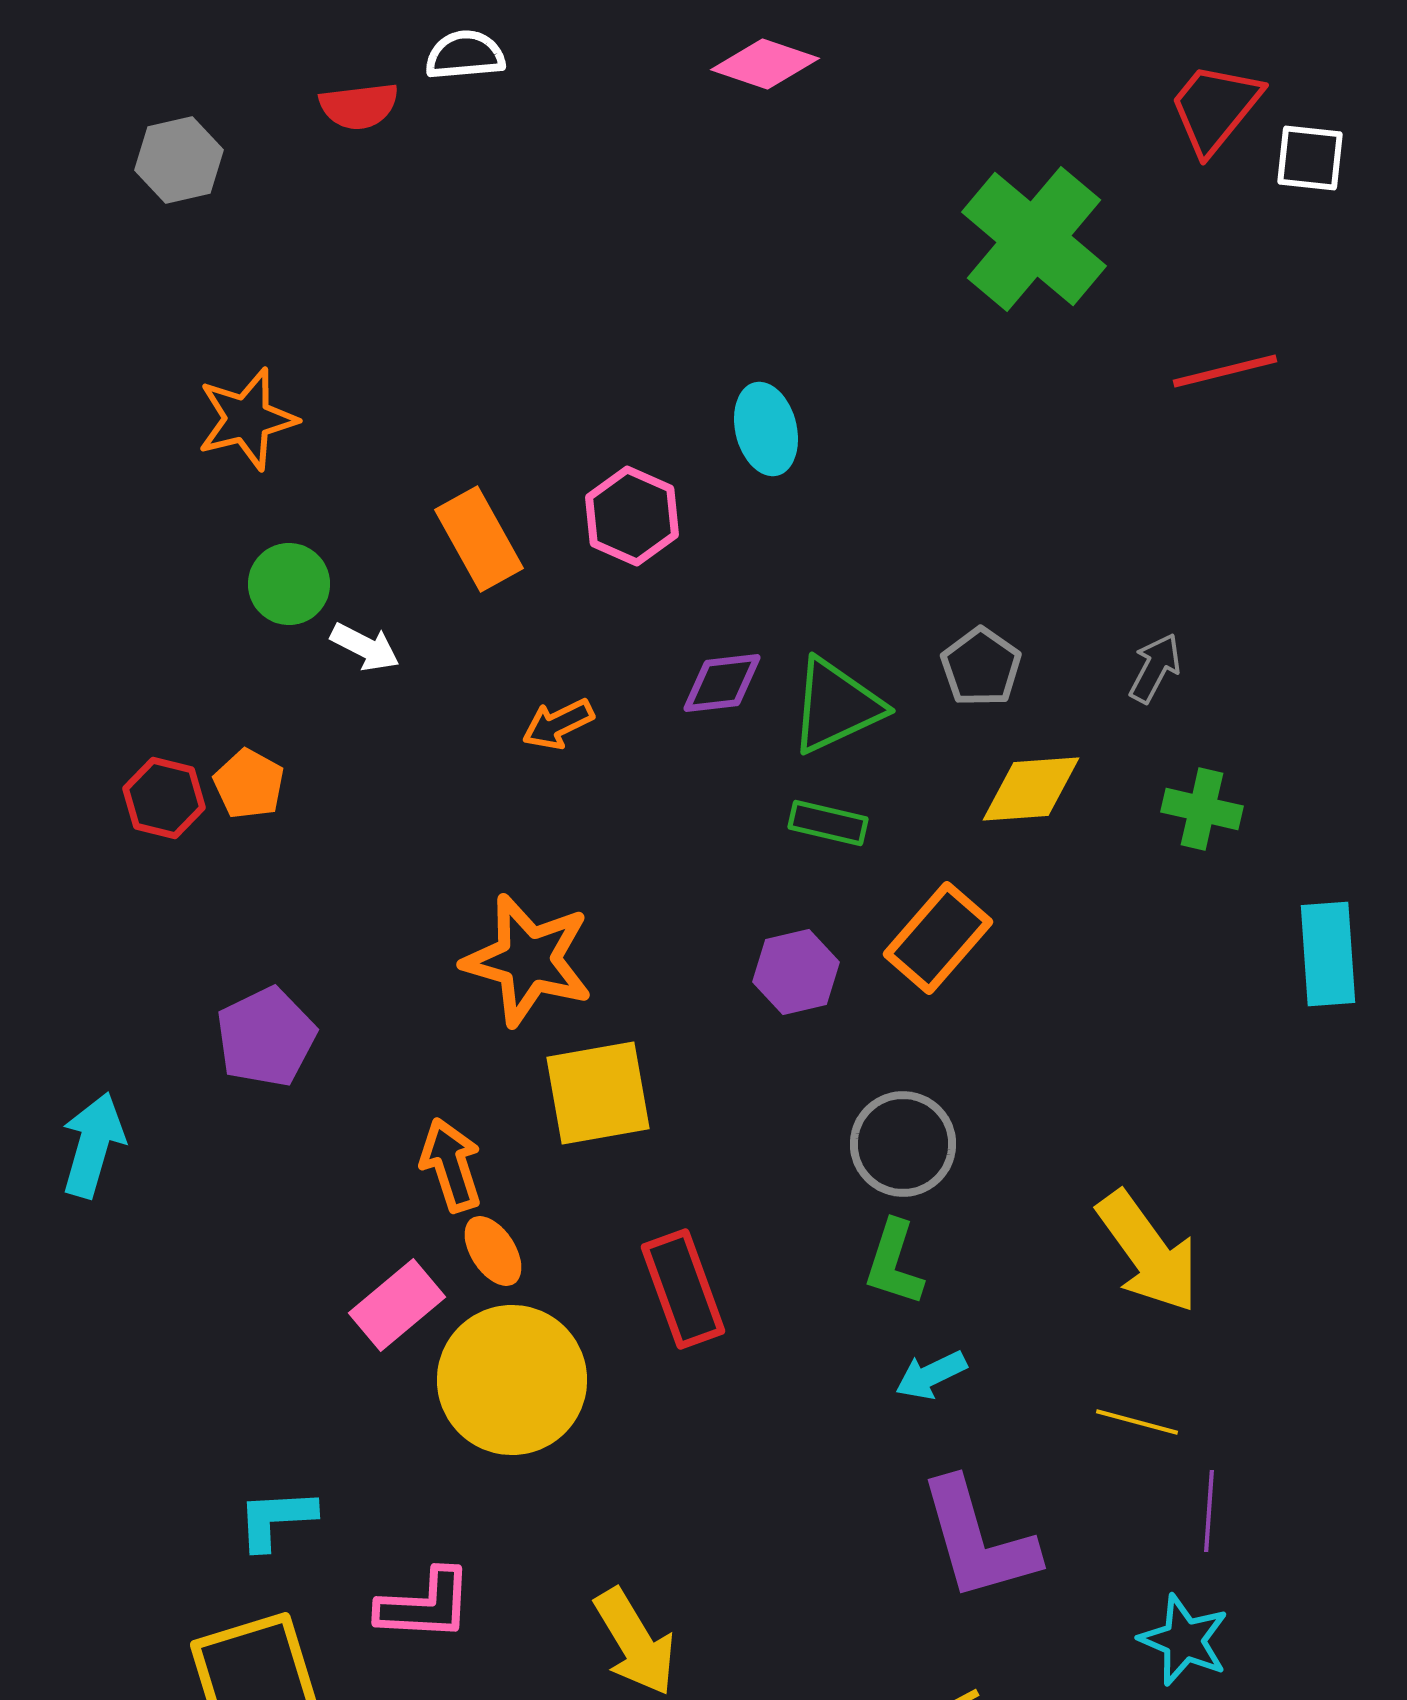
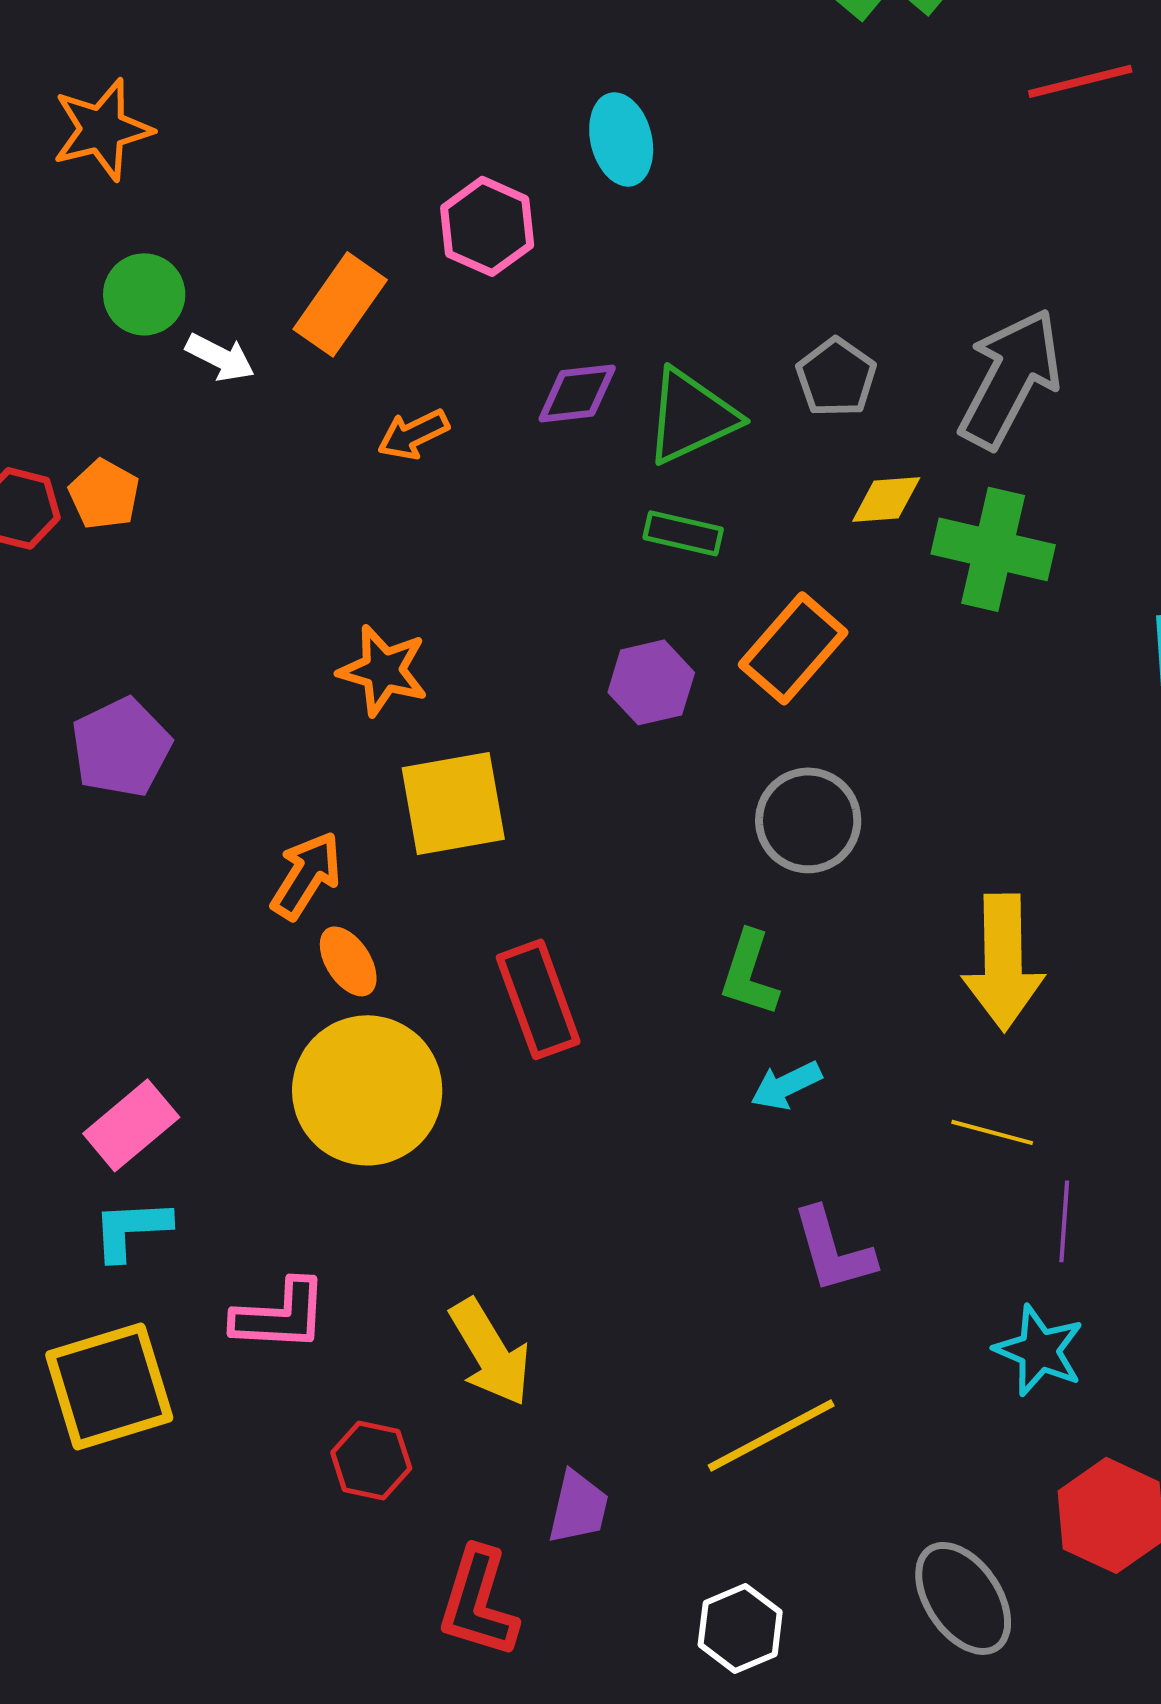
orange rectangle: (479, 539) -> (340, 304), moved, turned 64
gray arrow: (1155, 668) -> (1010, 378), size x2.0
yellow diamond: (1031, 789) -> (886, 499), size x0.7
green cross: (1202, 809) -> (993, 549), moved, size x1.5
orange star: (528, 960) -> (383, 670), size x0.7
gray circle: (903, 1144) -> (808, 820), moved
orange arrow: (451, 1165) -> (306, 875), turned 50
yellow arrow: (1148, 1252) -> (1003, 962), turned 35
pink rectangle: (397, 1305) -> (131, 1125), moved
purple L-shape: (978, 1540) -> (833, 1250), size x0.7

